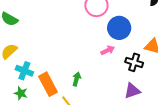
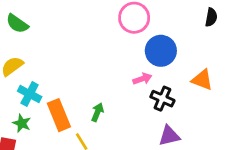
black cross: (134, 62) -> (162, 99), moved

